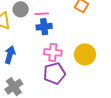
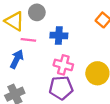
pink line: (42, 14) -> (28, 40), moved

